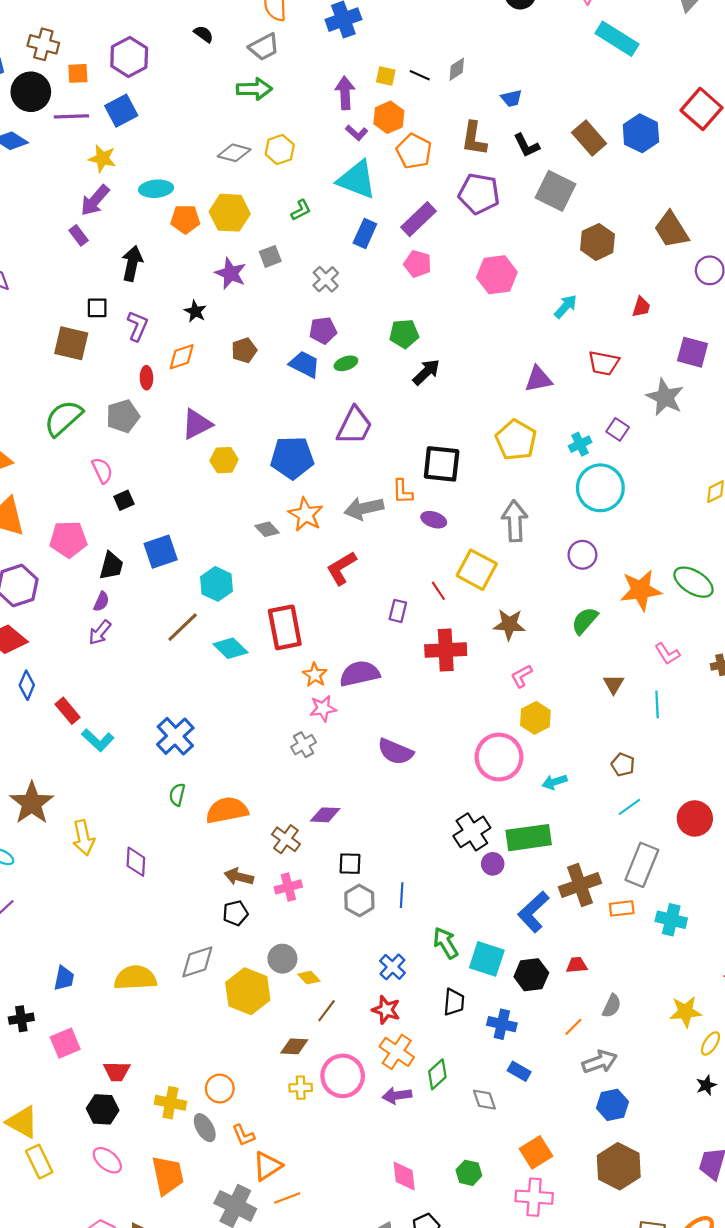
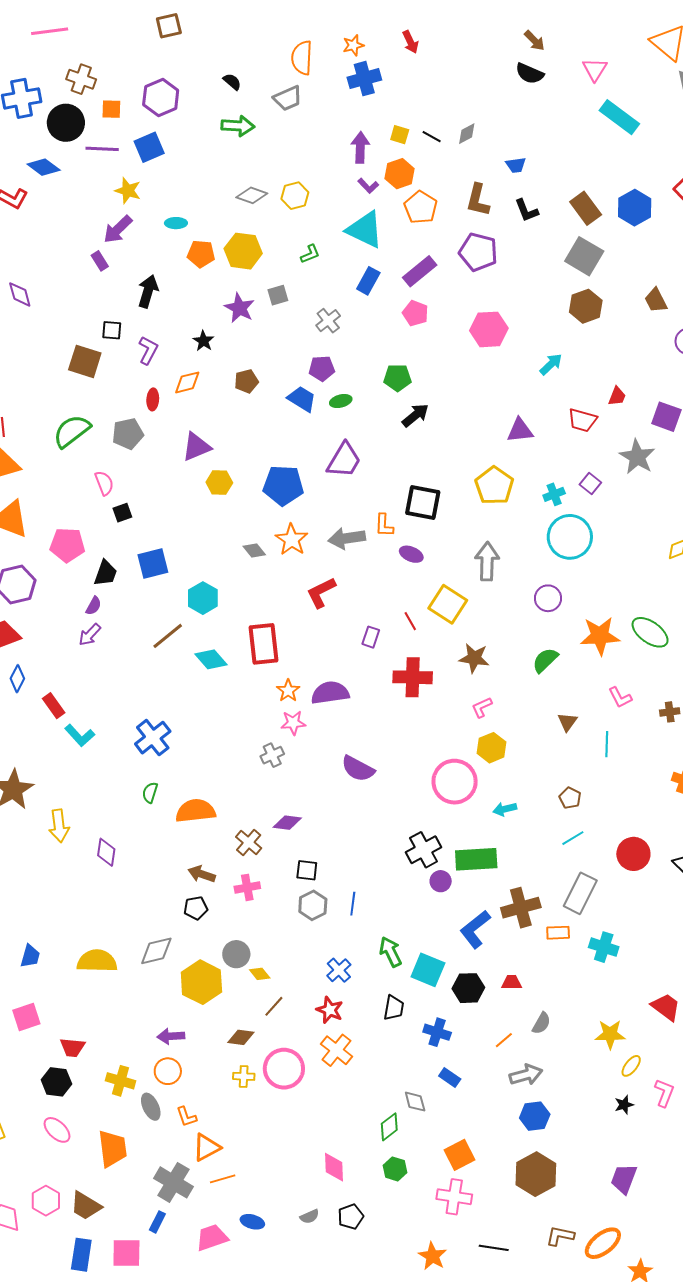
green arrow: (254, 89) -> (238, 126), moved
cyan ellipse: (156, 189) -> (176, 223), size x0.7
gray square: (555, 191) -> (584, 256), moved
brown trapezoid: (671, 230) -> (656, 300), size x0.7
red trapezoid: (641, 307) -> (617, 396), moved
green diamond: (437, 1074) -> (389, 1127), moved
purple arrow: (397, 1096) -> (171, 1036), moved

